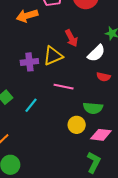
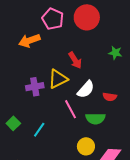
white semicircle: (96, 53) -> (86, 89), moved
pink line: (64, 87) -> (70, 109), turned 54
green semicircle: (93, 108) -> (95, 119), moved

